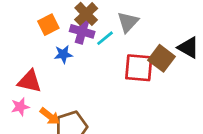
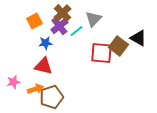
purple cross: (82, 31) -> (59, 26), turned 36
red triangle: (30, 81) -> (43, 66), moved
orange arrow: (50, 116) -> (35, 89), turned -56

